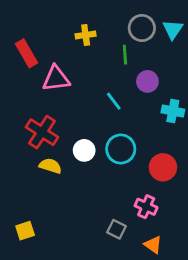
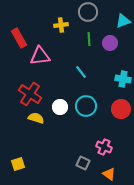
gray circle: (142, 28) -> (88, 12), moved
cyan triangle: (173, 29) -> (123, 21), turned 35
purple circle: (147, 81) -> (110, 43), moved
red circle: (163, 167) -> (121, 109), moved

